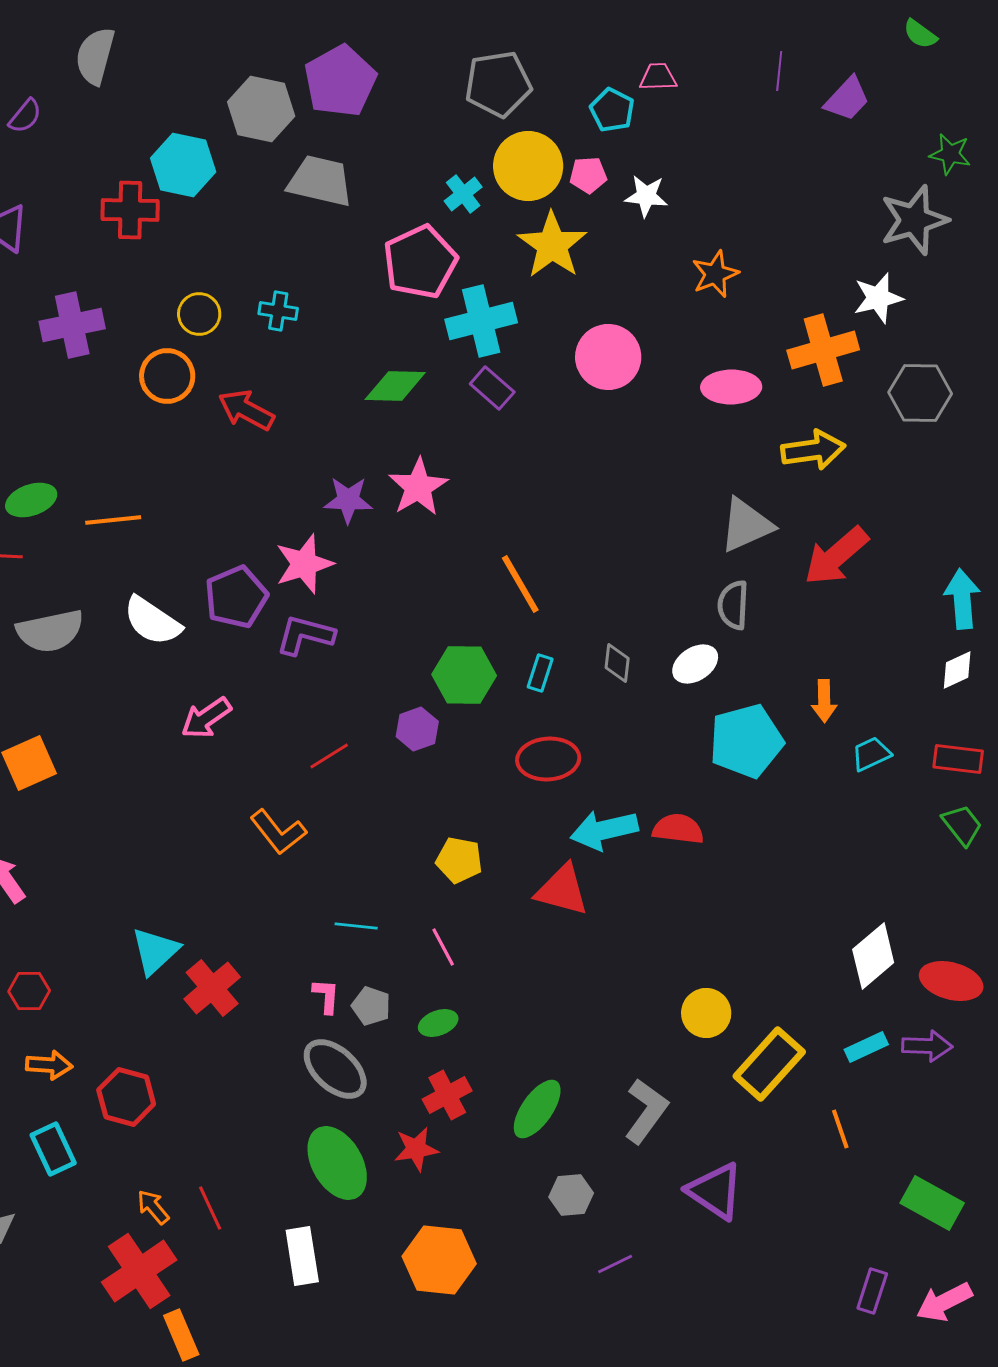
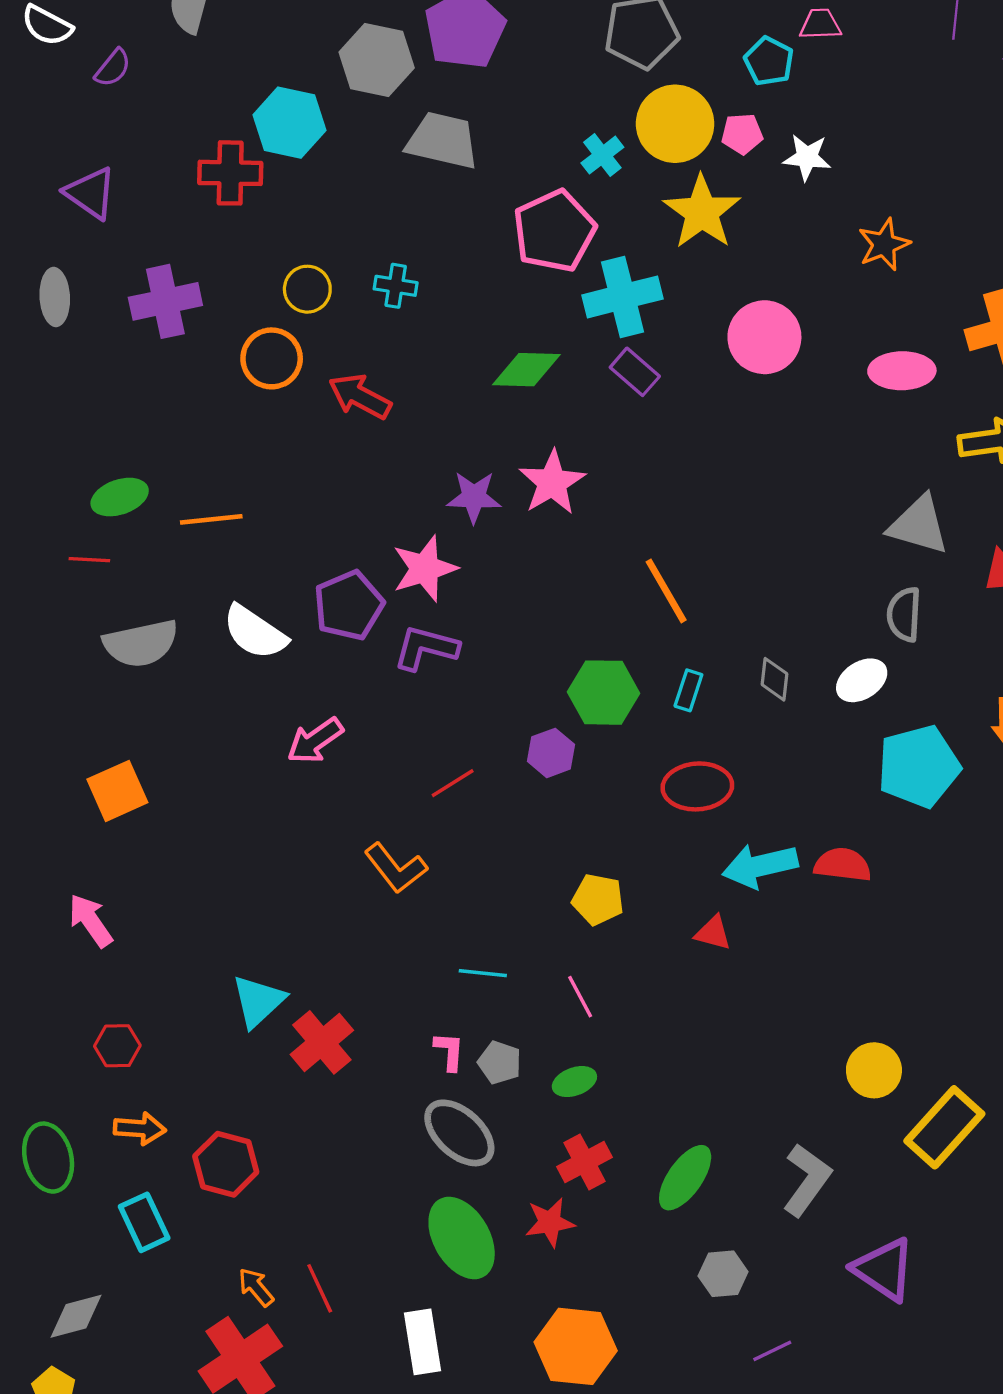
gray triangle: (746, 525) -> (919, 525), turned 40
red triangle: (562, 890) -> (713, 933), size x0.6

